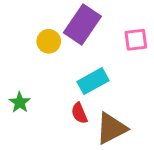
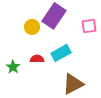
red semicircle: (79, 113) -> (37, 59), moved, turned 112

